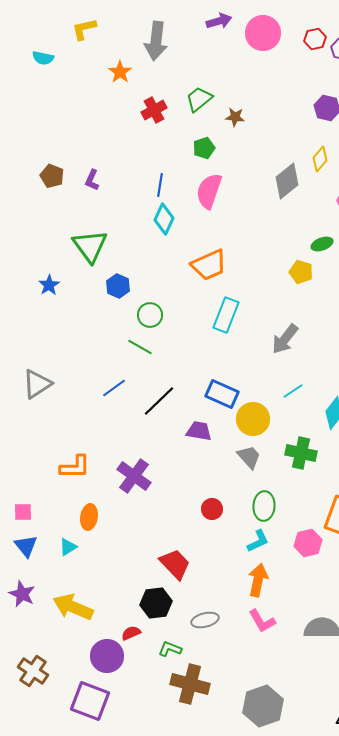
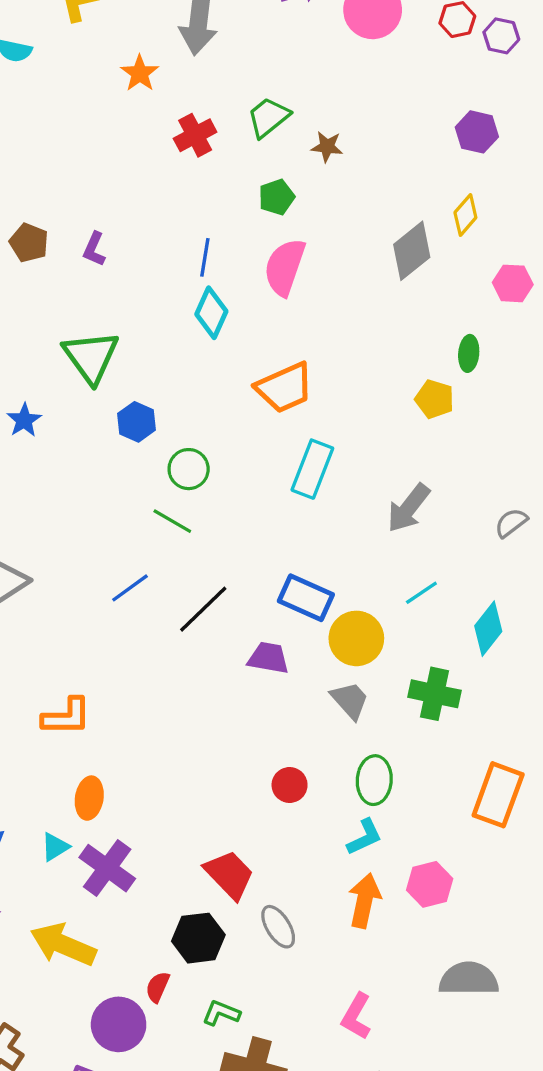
green ellipse: (322, 244) -> (469, 353), turned -65
purple cross: (134, 476) -> (107, 868), moved
pink hexagon: (308, 543) -> (430, 884), moved
gray ellipse: (205, 620) -> (278, 927), moved, turned 72
pink L-shape: (262, 621) -> (356, 1016), moved, turned 60
red semicircle: (131, 633) -> (158, 987), turned -42

